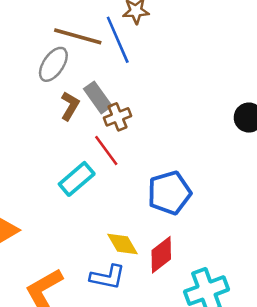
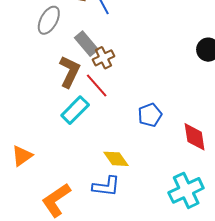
brown L-shape: (70, 106) -> (70, 72), moved, size x1.4
blue pentagon: (169, 193) -> (150, 115), size x0.7
red diamond: (161, 255) -> (195, 137), moved, turned -56

